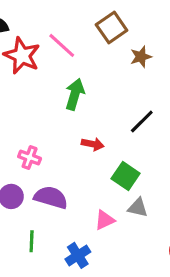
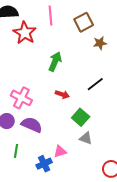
pink line: (62, 45) -> (51, 16), moved, turned 36
pink cross: (30, 158) -> (21, 98), size x1.5
pink triangle: (105, 220) -> (60, 151), moved

